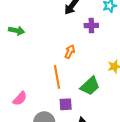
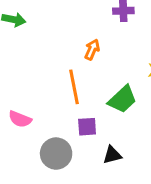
pink semicircle: (20, 99) -> (20, 119), turned 70

